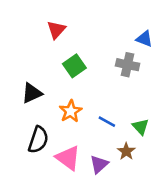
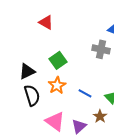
red triangle: (56, 30) -> (46, 22), turned -42
green square: (74, 66) -> (58, 60), moved
black semicircle: (38, 140) -> (32, 95), moved, turned -35

